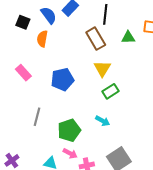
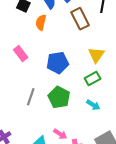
brown rectangle: (96, 39) -> (80, 19), moved
green rectangle: (111, 91) -> (93, 79), moved
green pentagon: (69, 130) -> (59, 97), moved, turned -30

